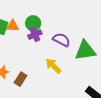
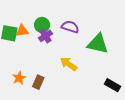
purple semicircle: (61, 40) -> (70, 27), moved
green triangle: (85, 51) -> (98, 44), turned 30

